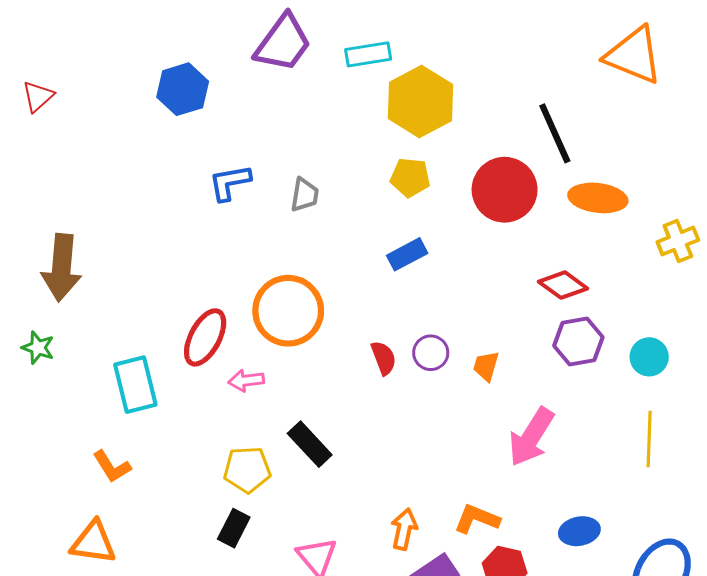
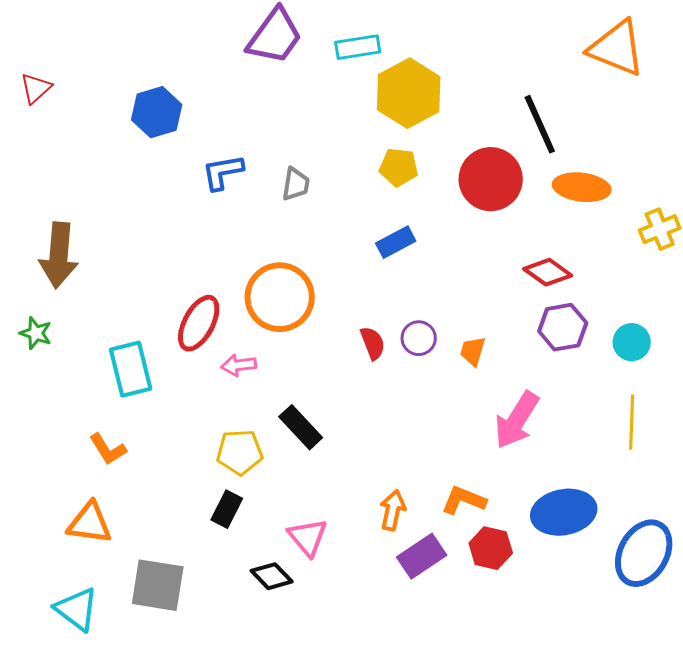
blue hexagon: (183, 89) -> (157, 112), moved
blue ellipse: (579, 531) -> (564, 512), size x1.6

